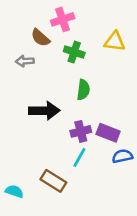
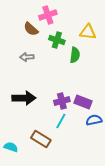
gray arrow: (25, 61) -> (27, 57), moved
green semicircle: (83, 90) -> (75, 55), moved
black arrow: (44, 111) -> (24, 98), moved

